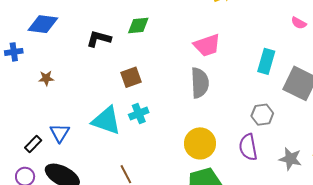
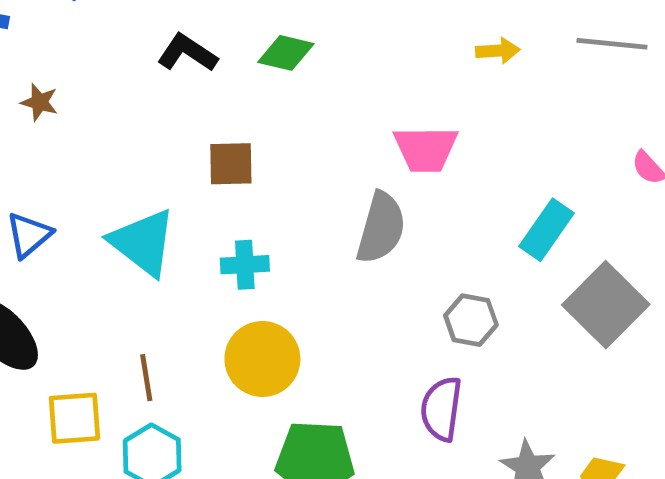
cyan cross: (139, 114) -> (245, 265), moved
gray hexagon: (262, 115) -> (471, 320), moved
yellow circle: (200, 143) -> (262, 359), moved

